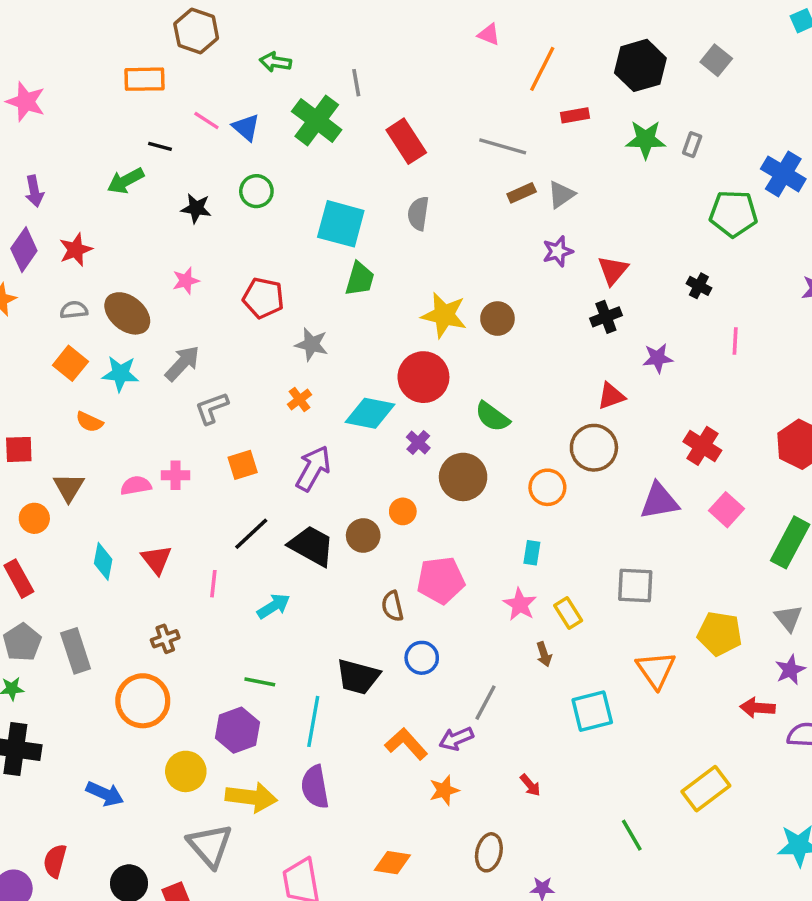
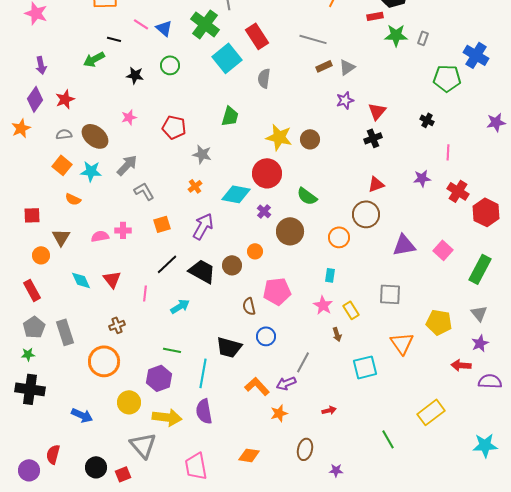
red rectangle: (575, 115) -> (375, 16), moved
cyan square: (341, 224) -> (227, 58), moved, turned 36
purple star: (658, 358) -> (422, 178), moved
gray L-shape: (212, 408) -> (144, 191), turned 80
red cross: (702, 446) -> (458, 191), moved
cyan diamond: (103, 561) -> (81, 280), turned -35
red arrow: (530, 785) -> (329, 410), turned -64

